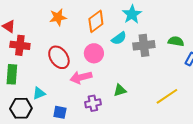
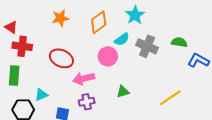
gray cross: (144, 45) -> (147, 46), turned 30
pink circle: (94, 53) -> (108, 56), moved
red ellipse: (59, 57) -> (61, 58), turned -30
purple cross: (93, 103) -> (87, 102), moved

